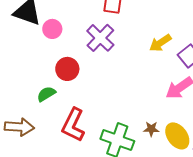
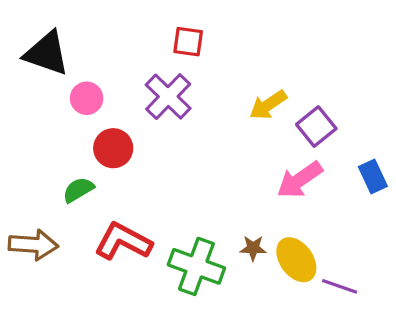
pink circle: (52, 29) -> (87, 98), moved
red L-shape: (73, 125) -> (123, 241), turned 92

